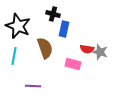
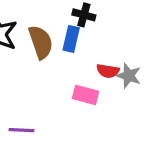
black cross: (53, 14) -> (84, 15), moved
brown semicircle: (45, 48) -> (41, 42), moved

